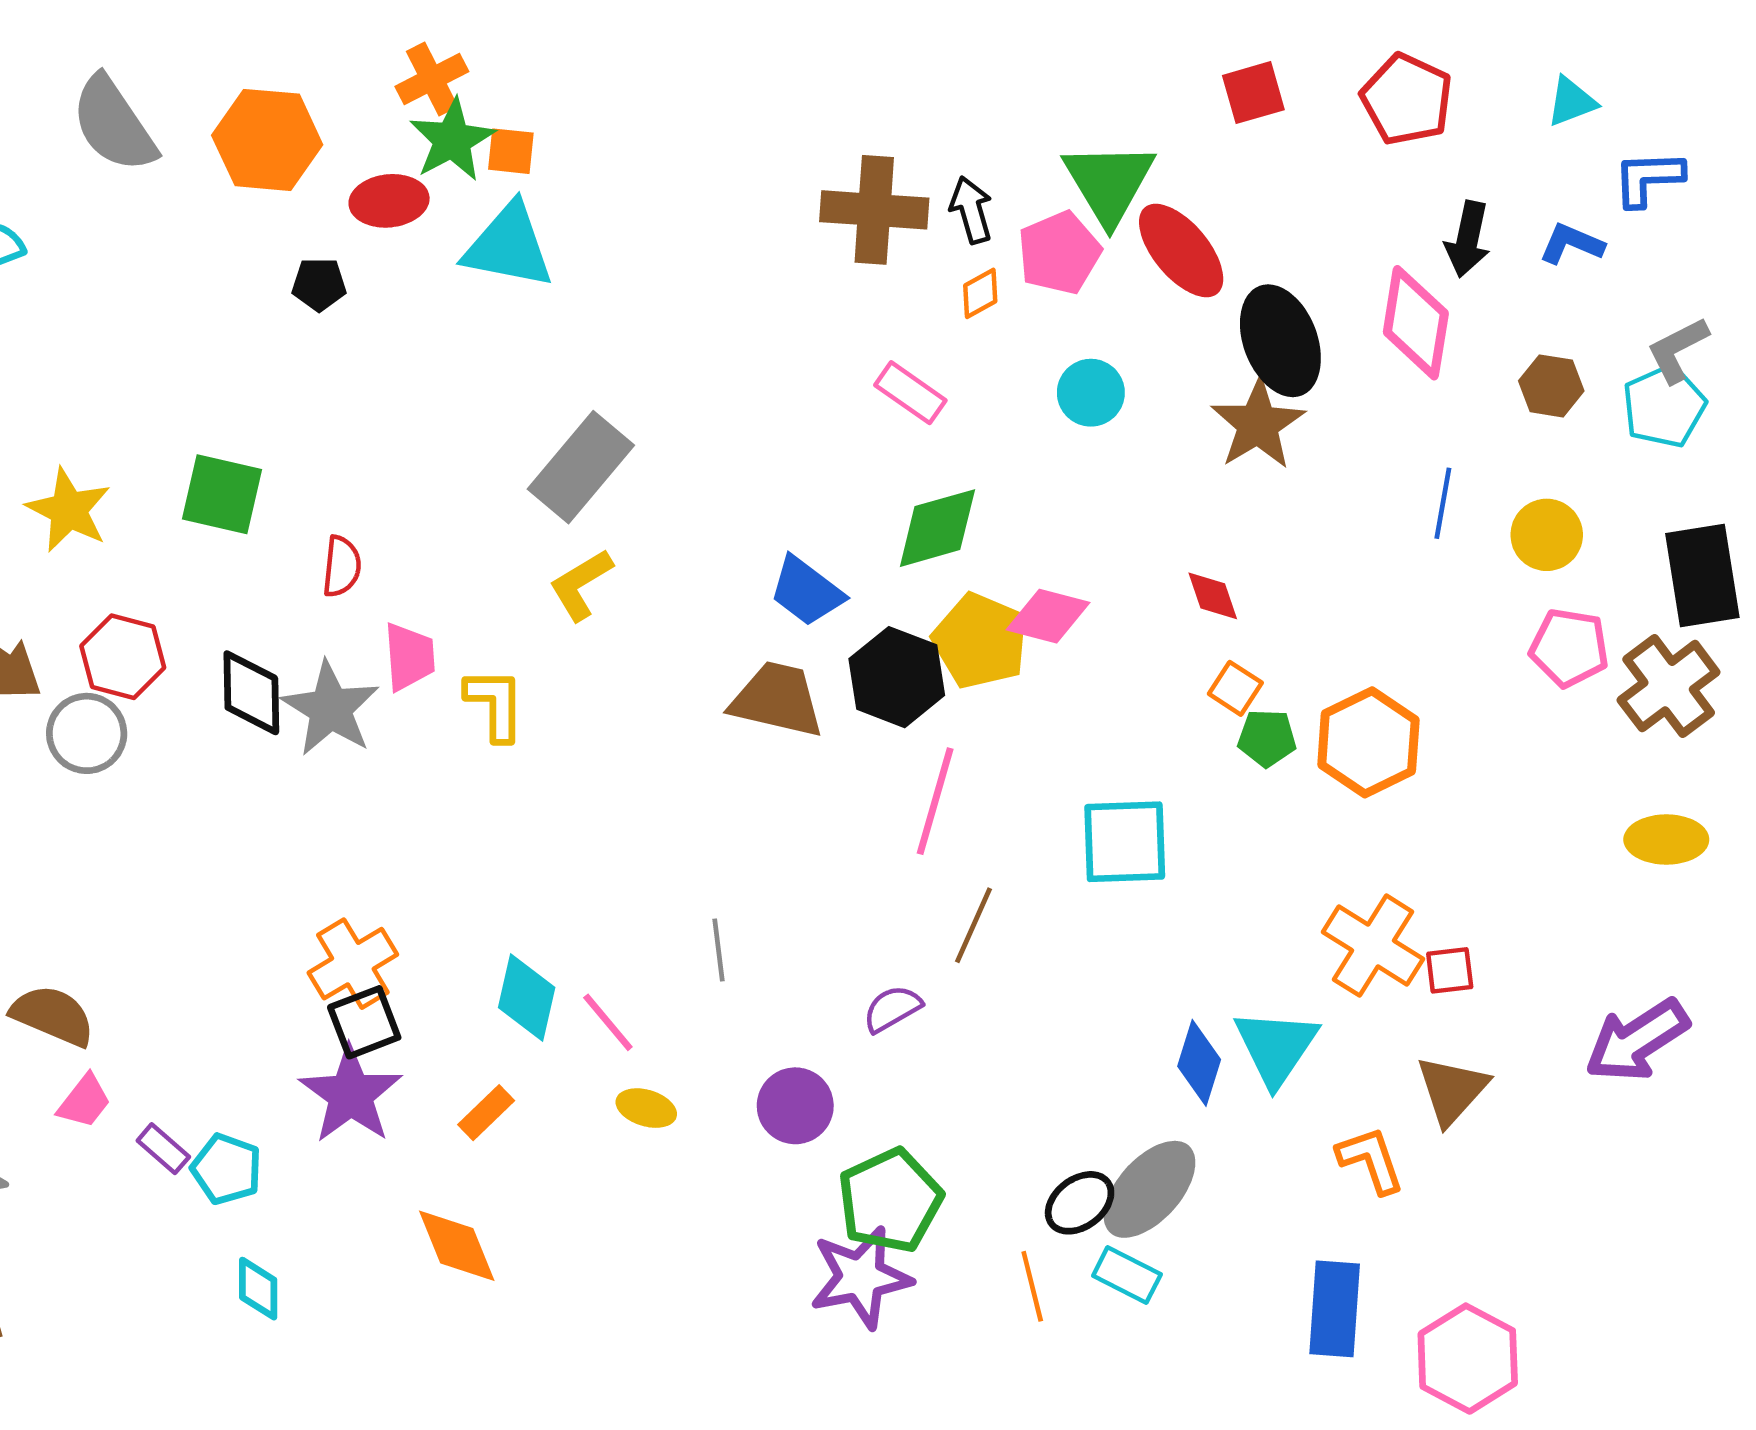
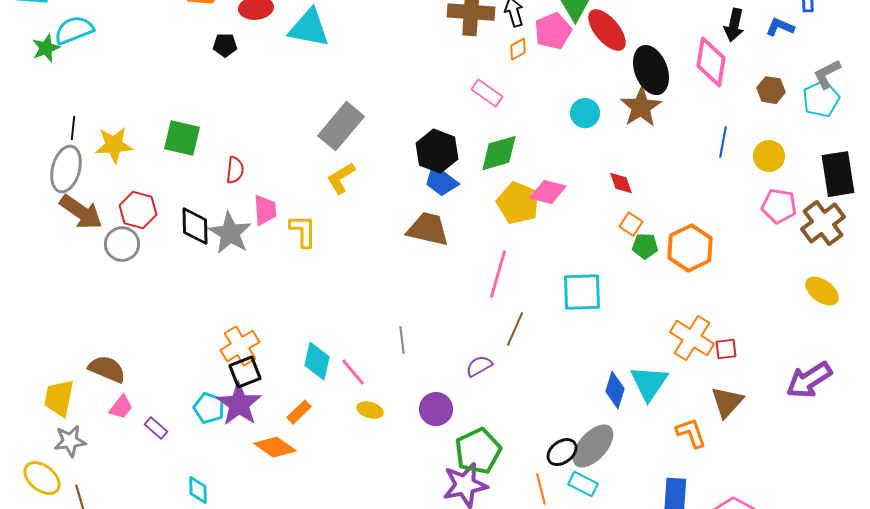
cyan circle: (1091, 393) -> (585, 113), moved
yellow star: (69, 510) -> (114, 145), turned -30
black hexagon: (897, 677) -> (437, 151), moved
yellow ellipse: (1666, 840) -> (822, 291), turned 36
cyan pentagon: (227, 1169) -> (209, 408), moved
orange diamond: (457, 1246) -> (275, 447), moved, turned -33

